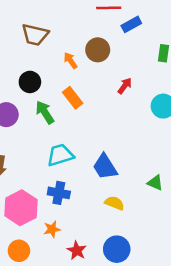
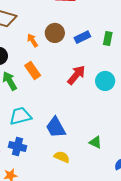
blue rectangle: (131, 24) -> (82, 37), moved
red arrow: (125, 86) -> (76, 75), moved, size x1.5

